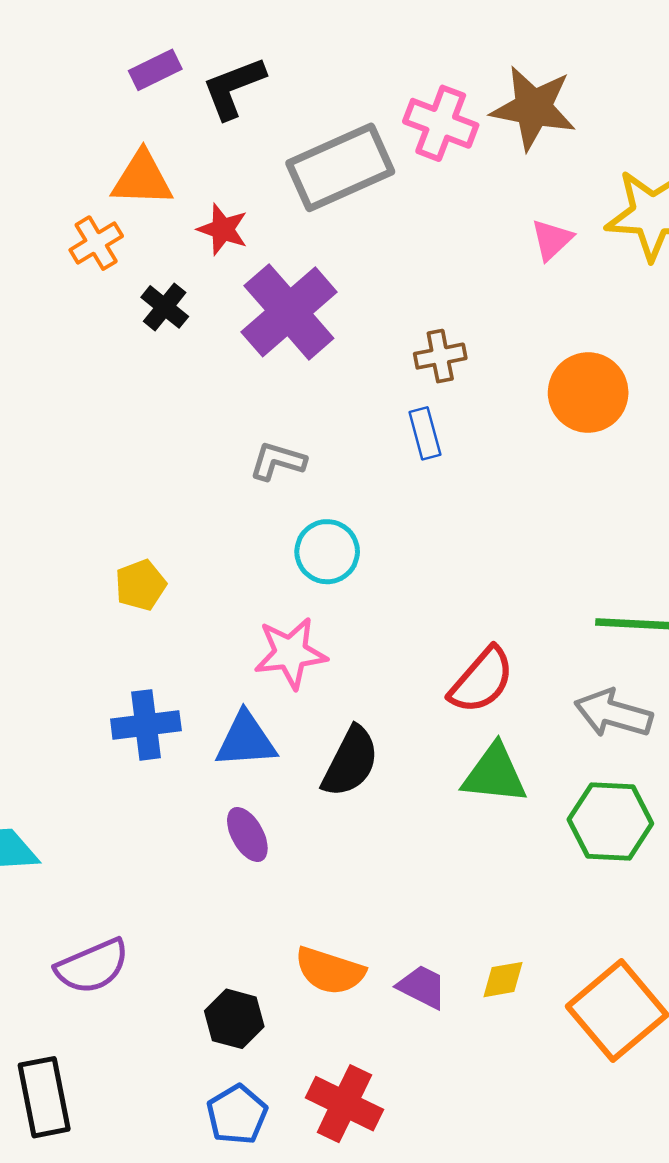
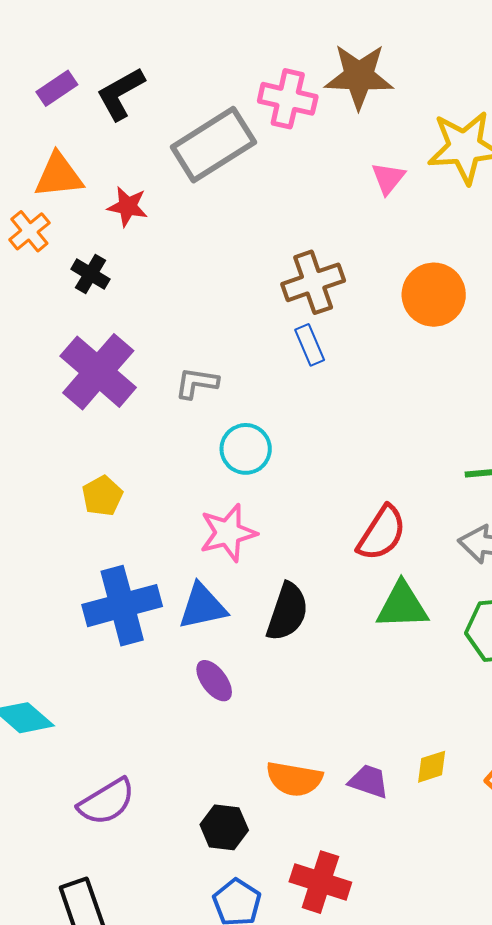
purple cross: (289, 312) -> (98, 372), moved
brown cross: (440, 356) -> (313, 282), size x1.5
blue cross: (146, 725) -> (122, 606), size x1.4

